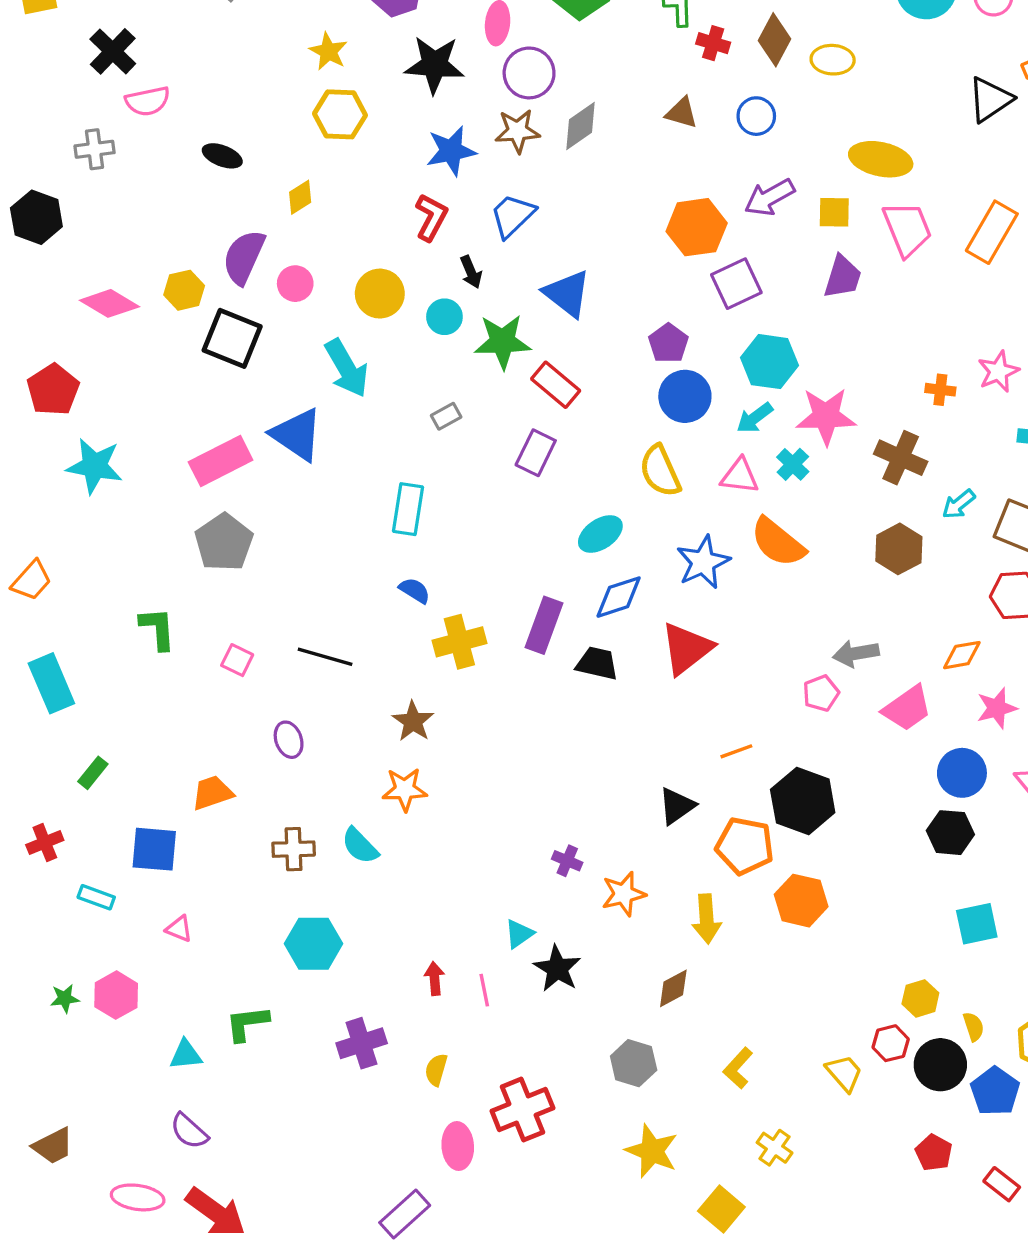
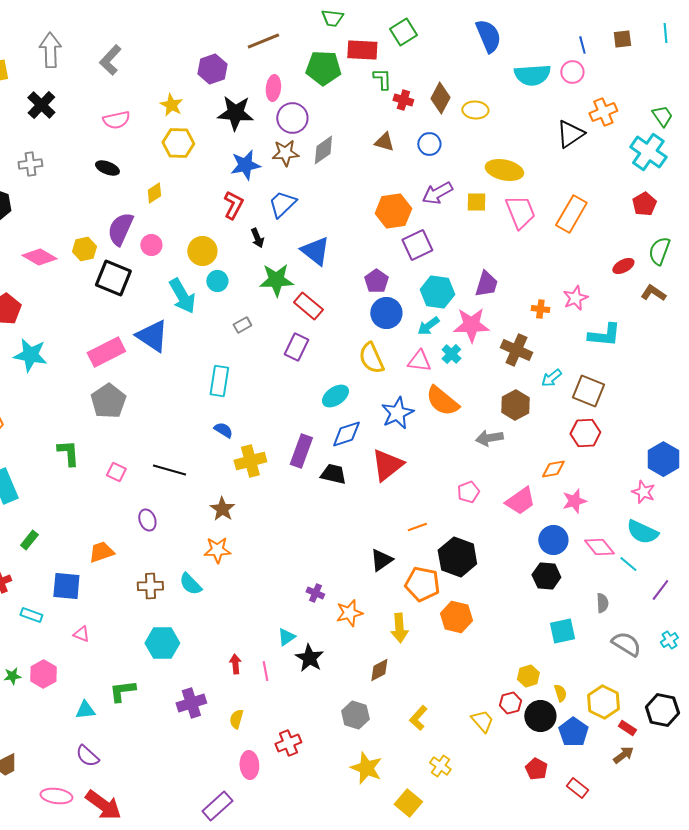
pink semicircle: (148, 101) -> (116, 120), moved
purple trapezoid: (843, 277) -> (486, 284), moved
cyan circle: (444, 317) -> (217, 281), moved
gray arrow: (856, 653) -> (489, 438), moved
red cross: (522, 1110) -> (288, 743), size x0.7

